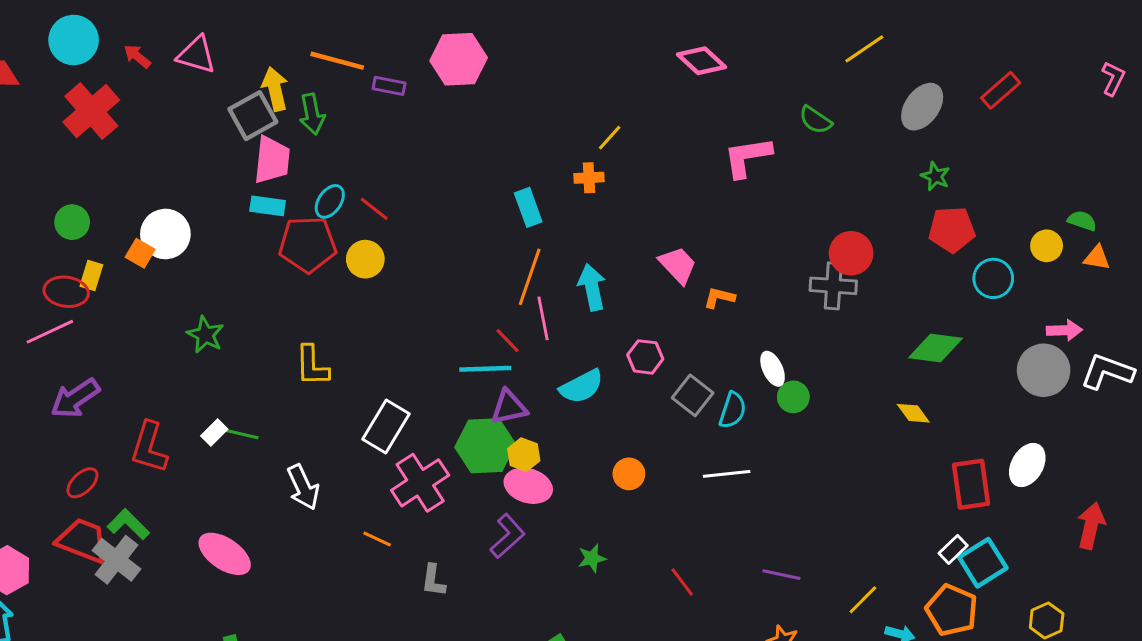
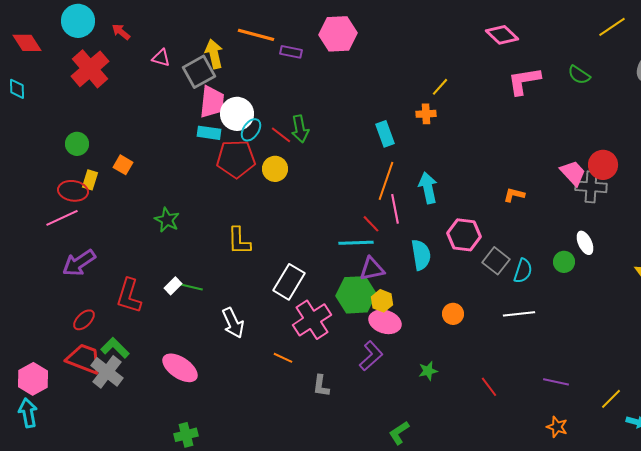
pink triangle: (196, 55) -> (161, 58), moved, size x0.7
green arrow: (312, 114) -> (300, 129), moved
pink L-shape: (747, 157) -> (524, 81), moved
white circle: (165, 234) -> (237, 114), moved
pink trapezoid: (678, 265) -> (573, 173), moved
pink hexagon: (645, 357) -> (464, 235), size x1.4
white ellipse: (773, 369) -> (585, 243), moved
cyan semicircle: (582, 387) -> (421, 255), turned -72

